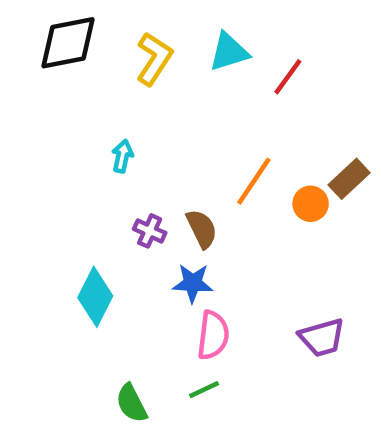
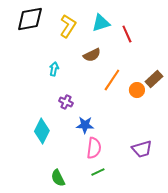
red line: (288, 77) -> (127, 34), turned -60
brown semicircle: (202, 229) -> (92, 55), moved, turned 90
green line: (204, 390) -> (98, 172), moved

